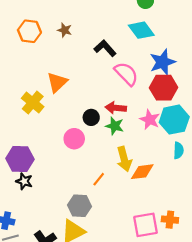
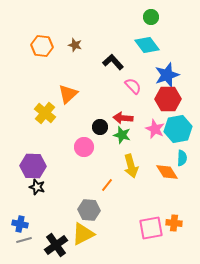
pink semicircle: (126, 74) -> (133, 86), size x0.7
orange diamond: (142, 172) -> (167, 172), moved, turned 65

